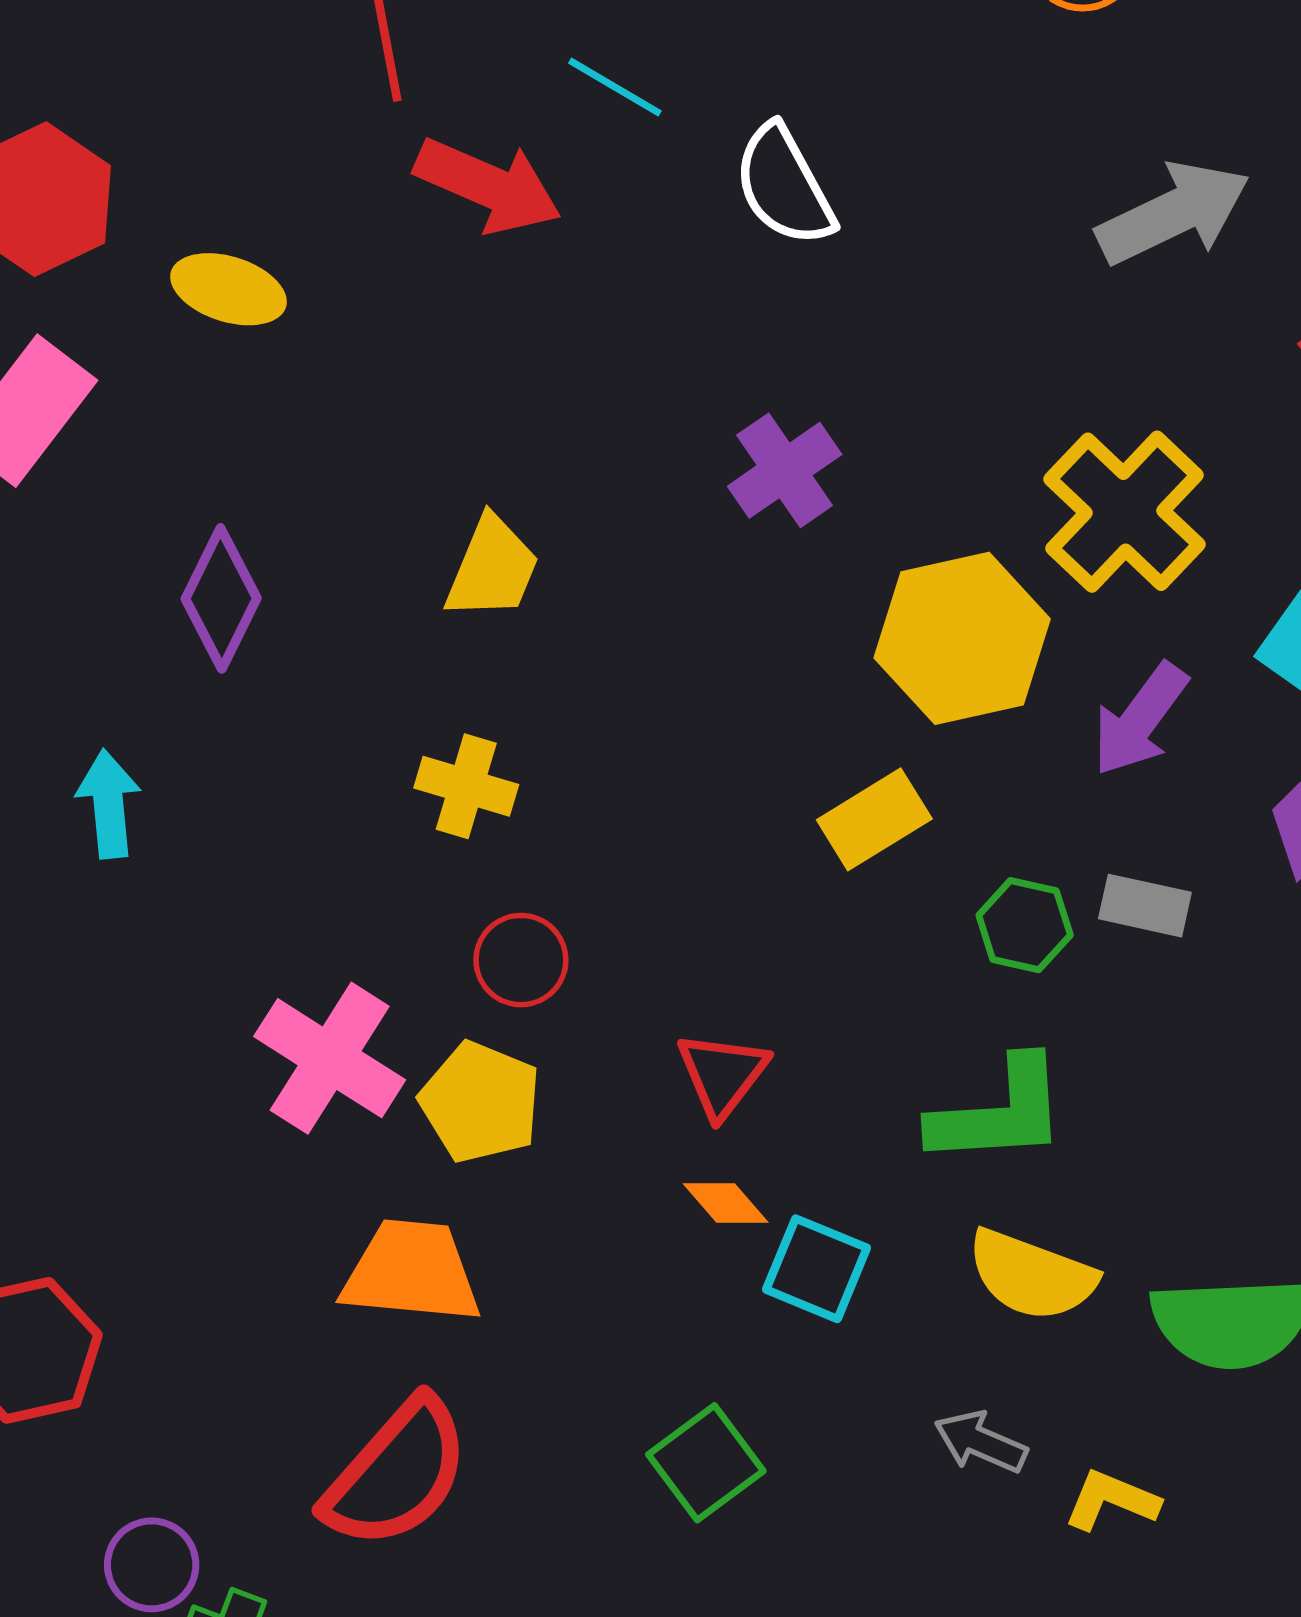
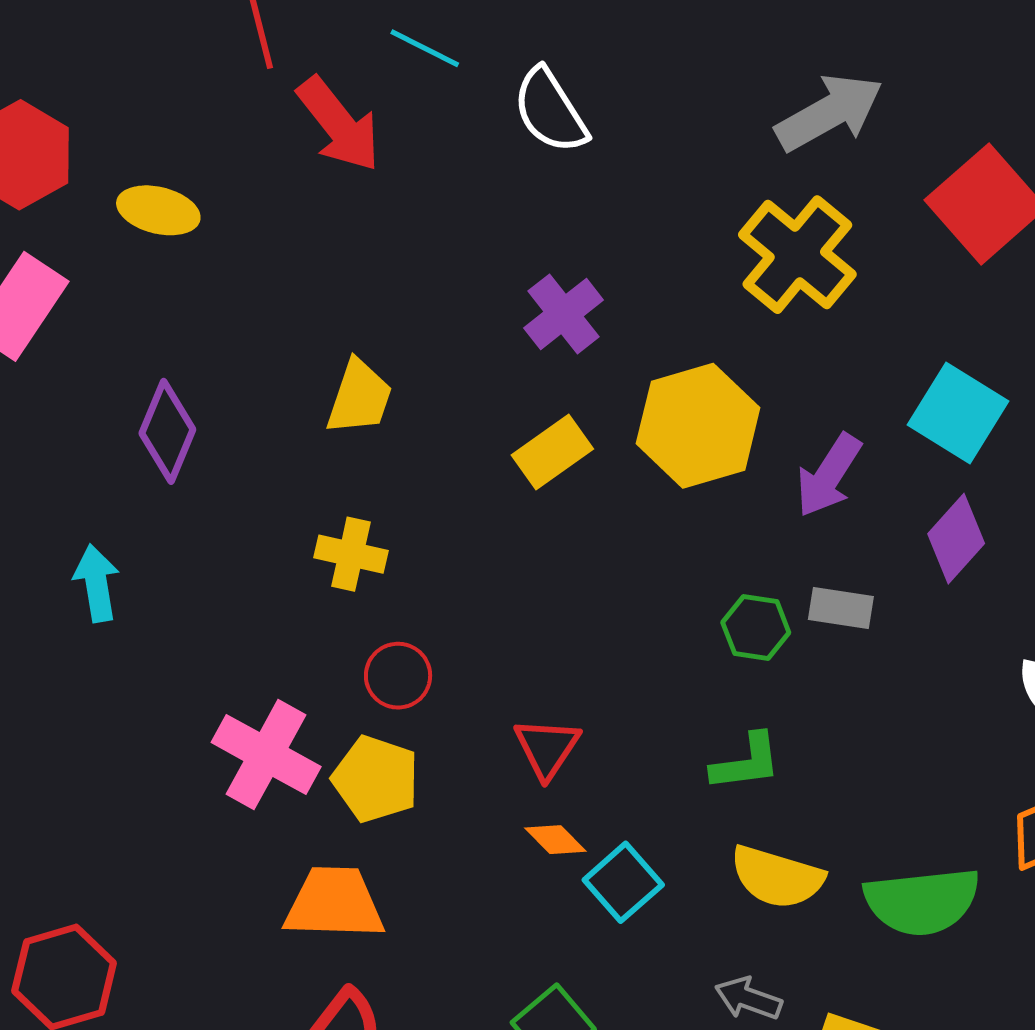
red arrow: (488, 186) -> (339, 124), turned 32
yellow cross: (1125, 512) -> (797, 255), moved
yellow rectangle: (874, 819) -> (552, 452), moved
green L-shape: (999, 1112) -> (746, 762), size x0.7
cyan square: (817, 1269) -> (623, 882), turned 30

